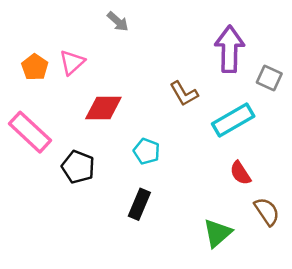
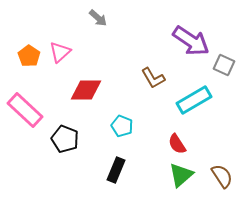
purple arrow: (230, 49) -> (191, 41), turned 123
red semicircle: (240, 173) -> (177, 144), moved
green triangle: (218, 233) -> (181, 175), moved

